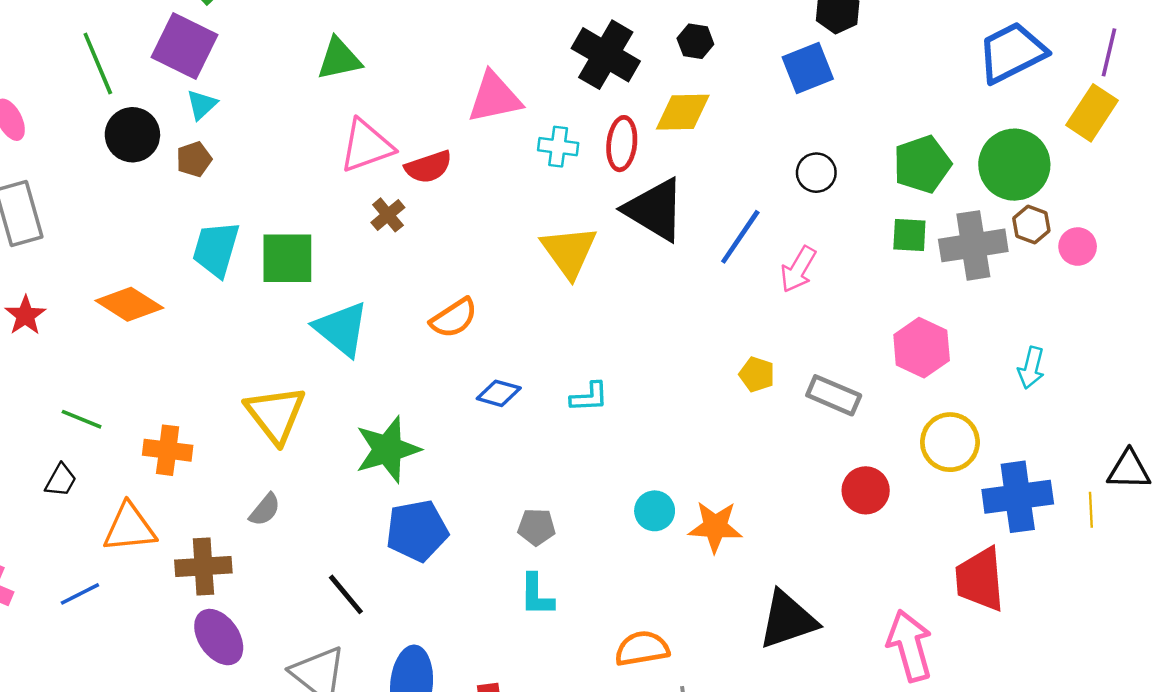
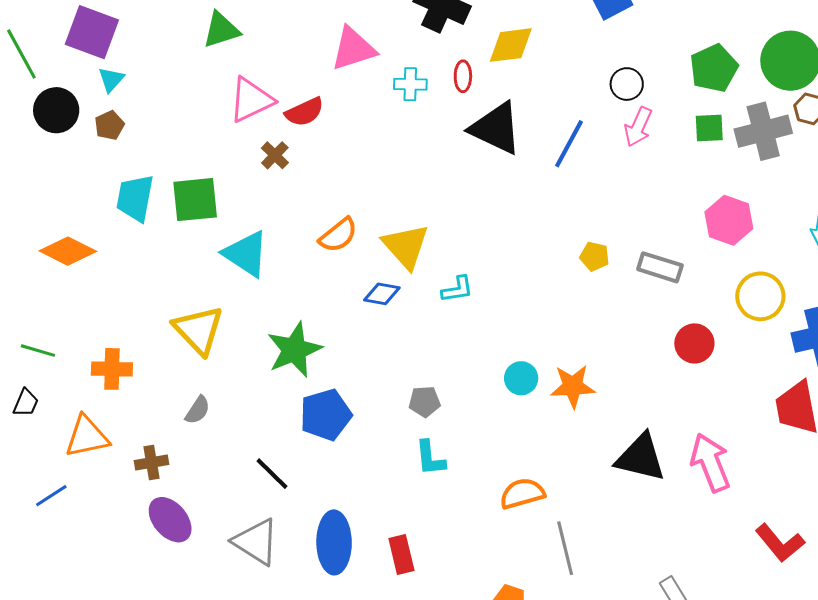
red ellipse: (622, 144) -> (463, 76), size x0.7
yellow triangle: (569, 252) -> (406, 246), moved
pink arrow: (798, 269) -> (638, 127), moved
brown cross: (203, 567) -> (151, 462), size x0.7
black triangle: (788, 620) -> (641, 457), turned 38
pink arrow: (910, 646) -> (710, 463), moved

